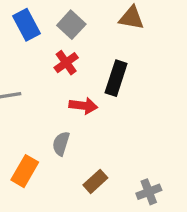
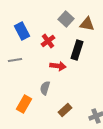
brown triangle: (132, 18) -> (87, 24), moved
blue rectangle: (27, 25) -> (22, 31), moved
gray square: (71, 25) -> (66, 19), moved

